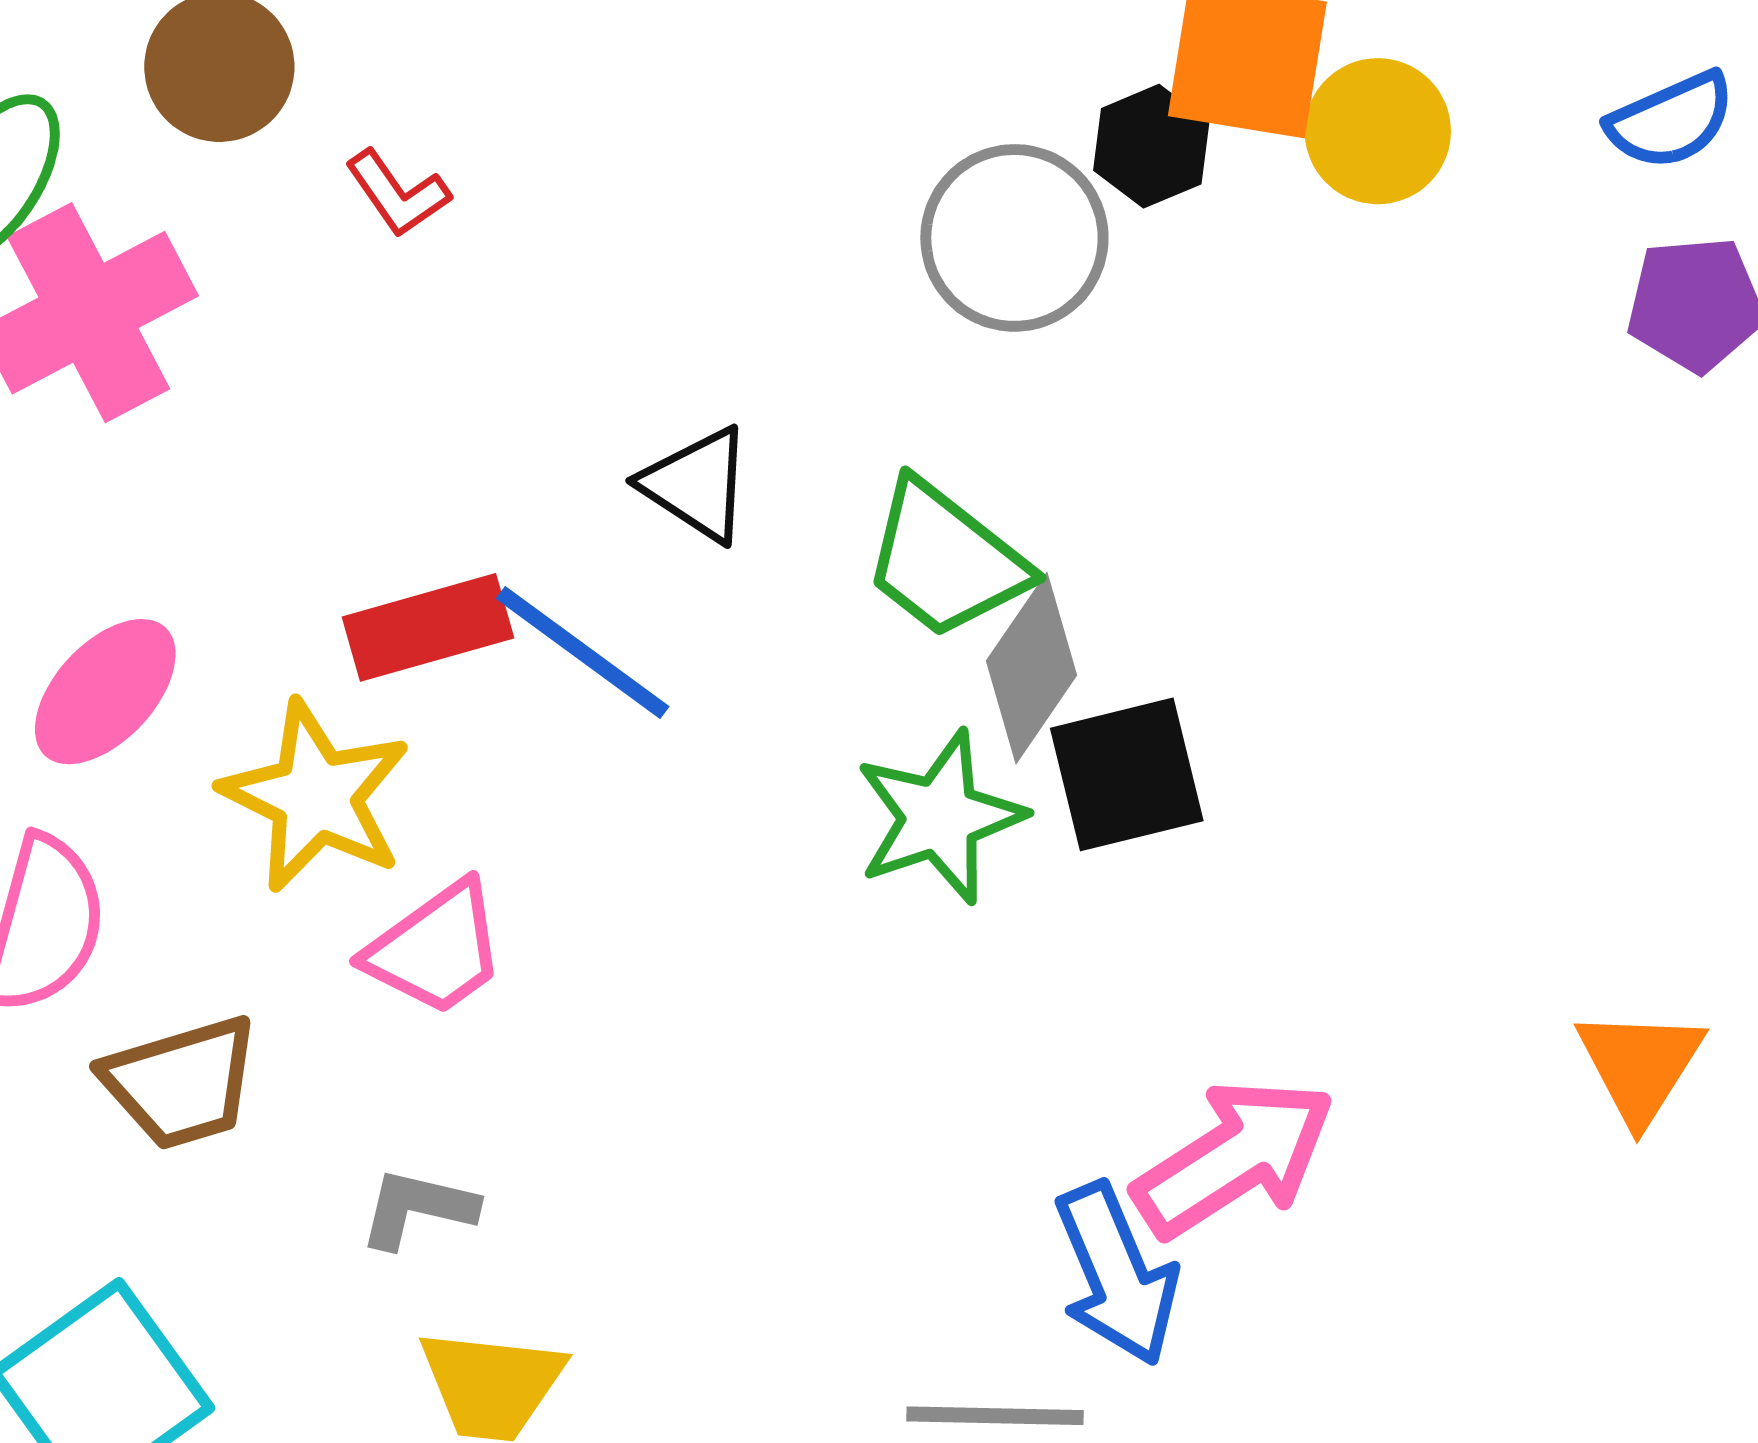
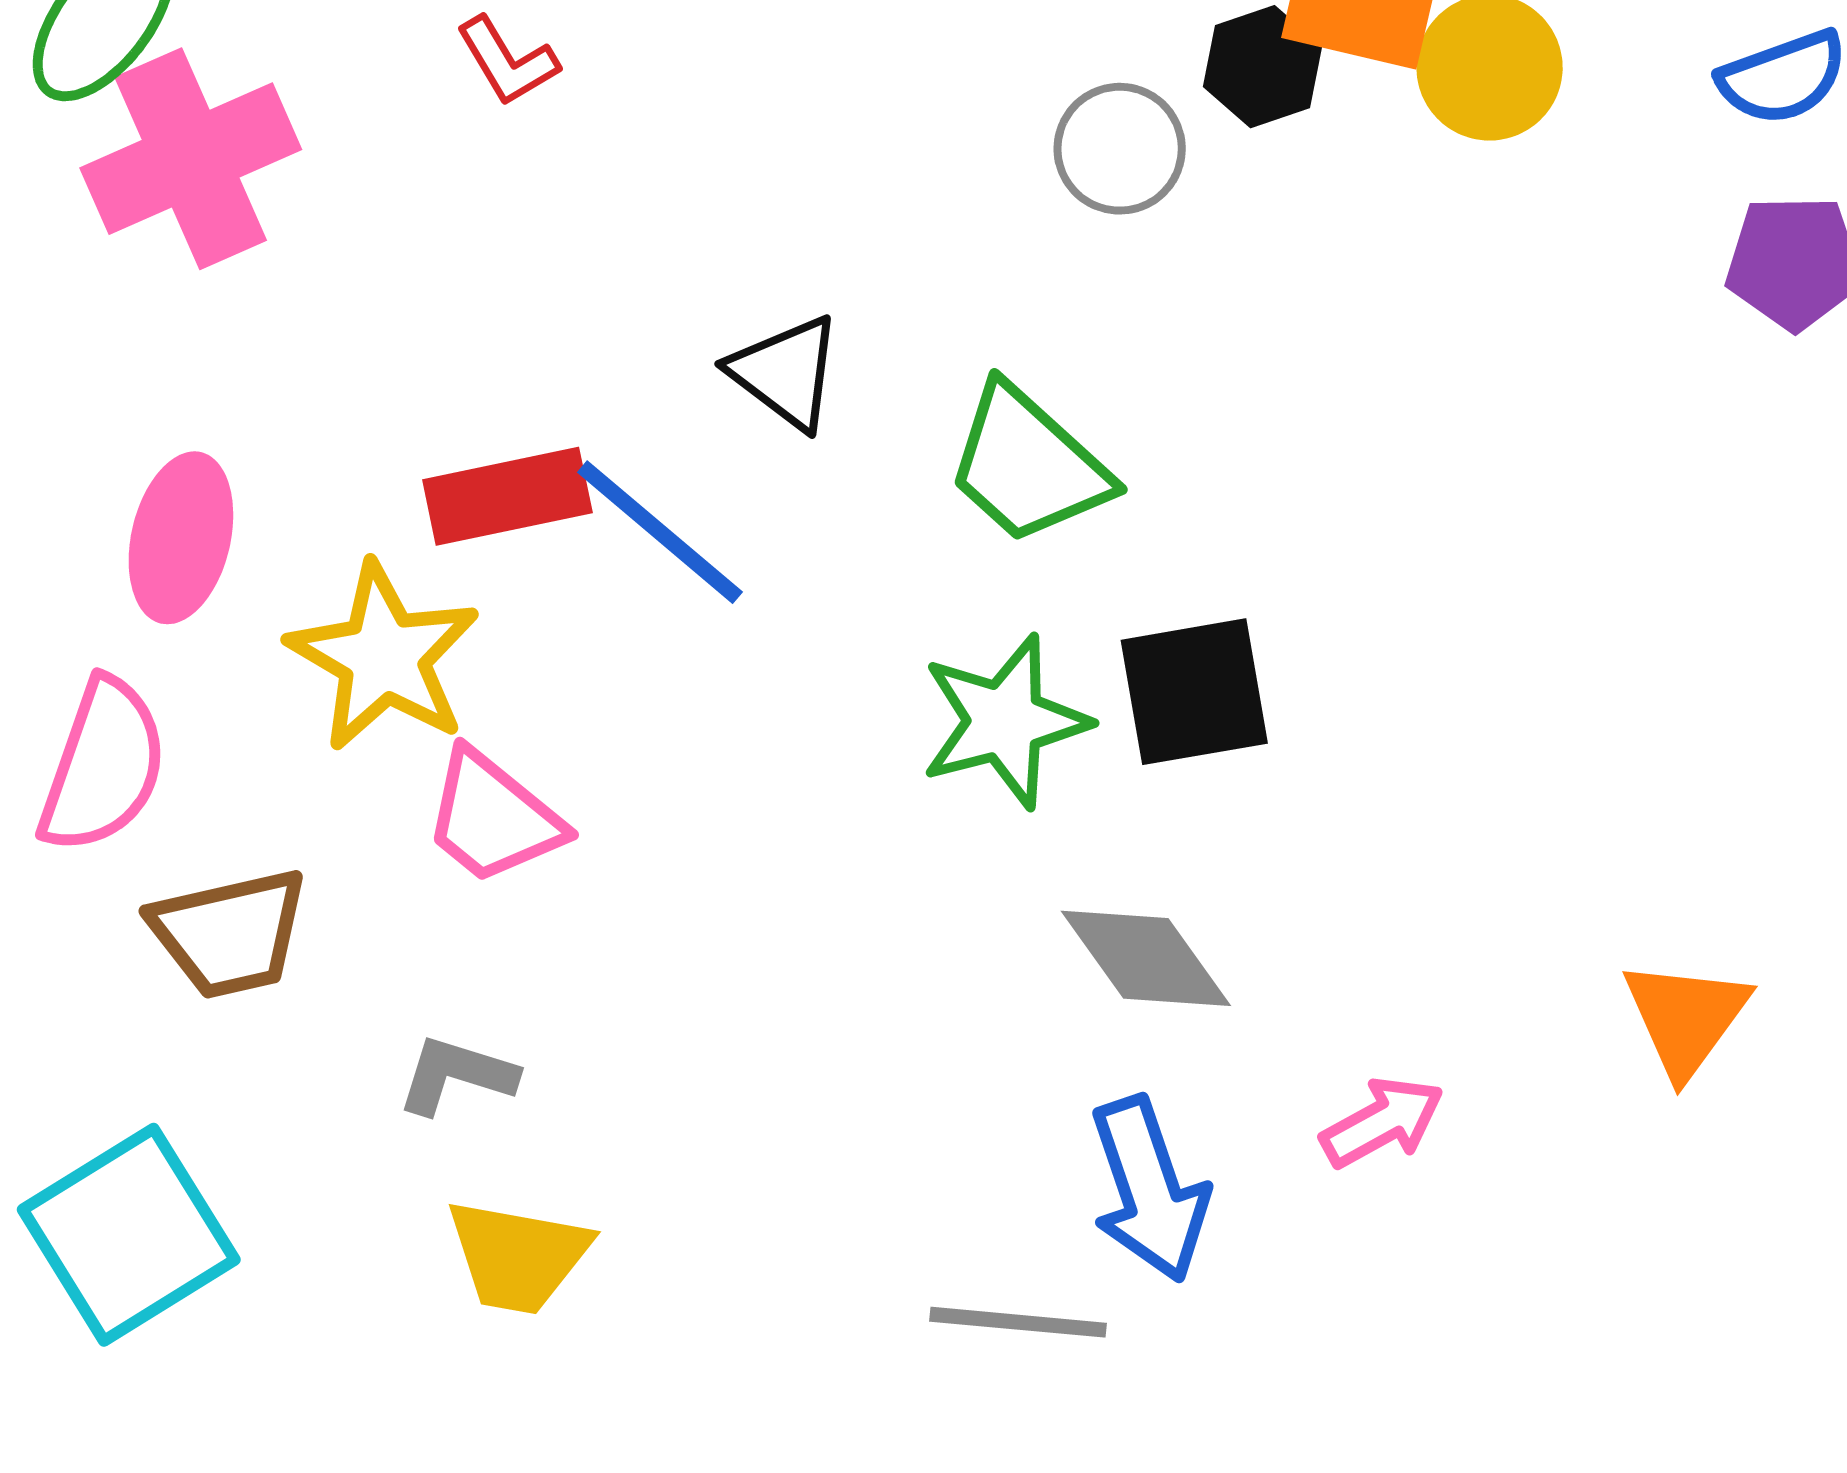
gray circle: (1014, 238) -> (1120, 149), size x0.7
gray diamond: (1032, 668) -> (1146, 958), moved, turned -74
pink ellipse: (105, 692) -> (181, 538), turned -34
pink trapezoid: (436, 949) -> (493, 818), turned 71
pink arrow: (1234, 1158) -> (1382, 1122), moved, size x0.6

